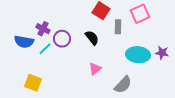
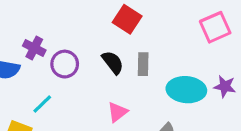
pink square: (140, 14) -> (215, 27), moved
gray rectangle: (118, 27) -> (143, 64), moved
cyan line: (45, 49) -> (42, 104), moved

